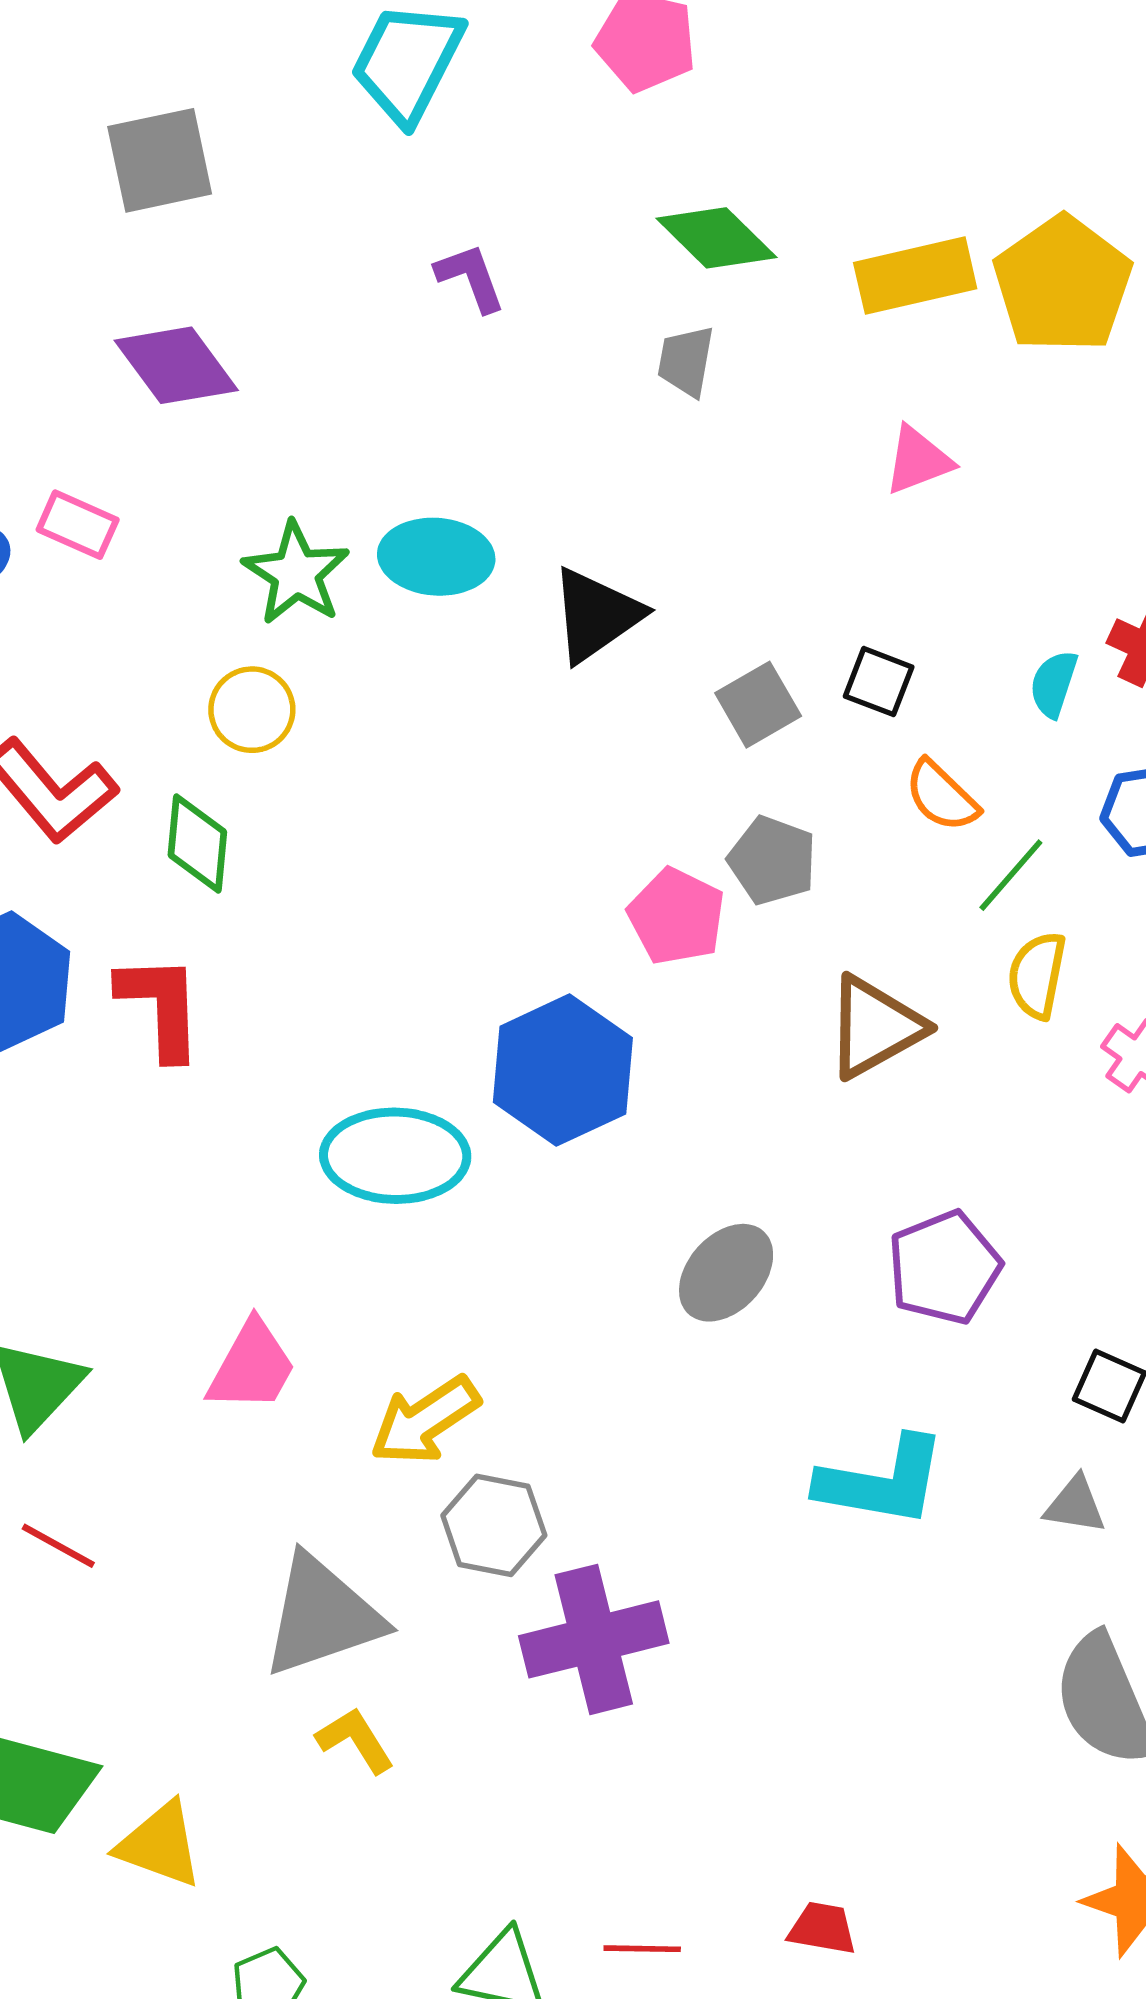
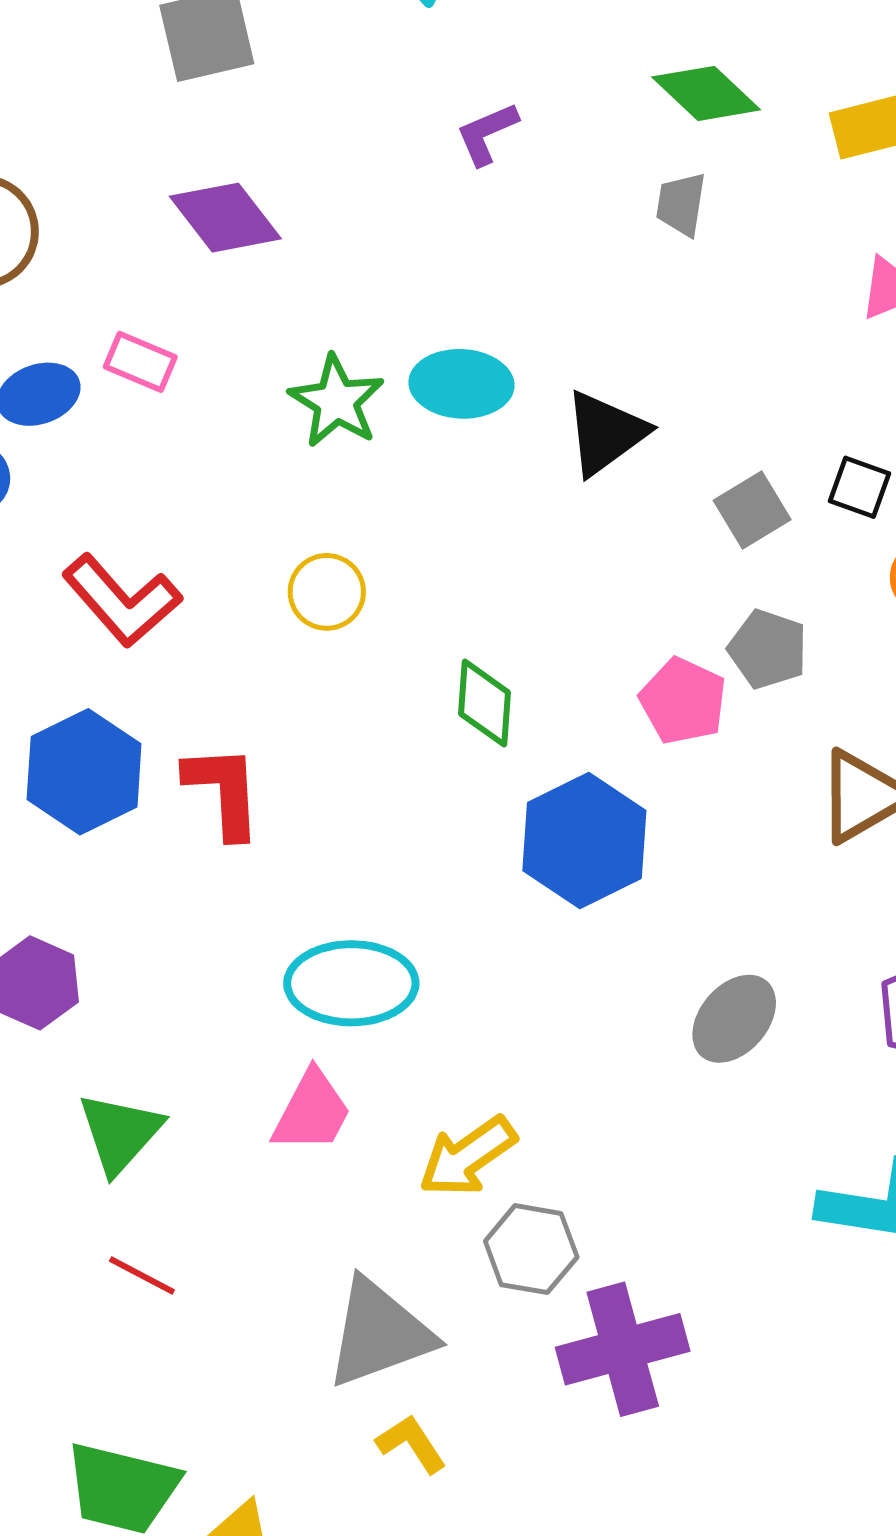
purple L-shape: (470, 278) -> (487, 134), turned -92
yellow circle: (252, 710) -> (327, 592), moved
green diamond: (197, 843) -> (485, 703), moved
cyan ellipse: (395, 1156) -> (351, 983), moved

